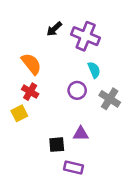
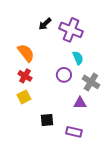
yellow square: (19, 113) -> (24, 97), moved
purple triangle: (81, 134) -> (80, 103), moved
purple rectangle: (74, 168) -> (74, 132), moved

